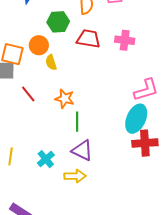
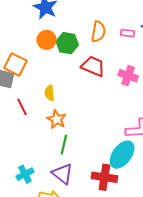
orange circle: (39, 45) -> (47, 40), moved
yellow semicircle: (51, 62) -> (50, 93), moved
red cross: (145, 143) -> (104, 177), moved

